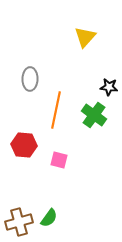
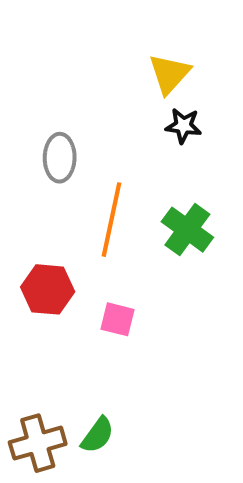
black star: (109, 87) -> (183, 126), moved

